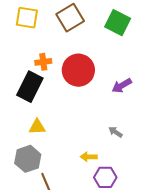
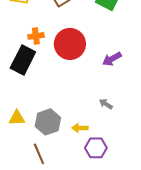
yellow triangle: (37, 127) -> (17, 118), moved
gray hexagon: (28, 159) -> (48, 122), moved

